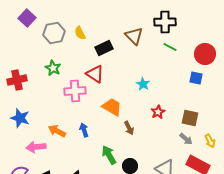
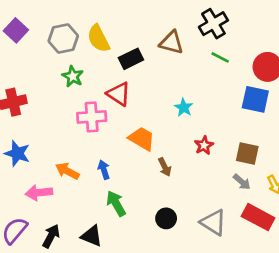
purple square: (27, 18) -> (16, 30), moved
black cross: (165, 22) -> (213, 24), turned -30
yellow semicircle: (80, 33) -> (98, 38), size x1.5
brown triangle: (134, 36) -> (171, 43), turned -30
green star: (53, 68) -> (73, 76), moved
blue square: (196, 78) -> (255, 99), size x1.5
green arrow: (109, 155) -> (116, 204), moved

